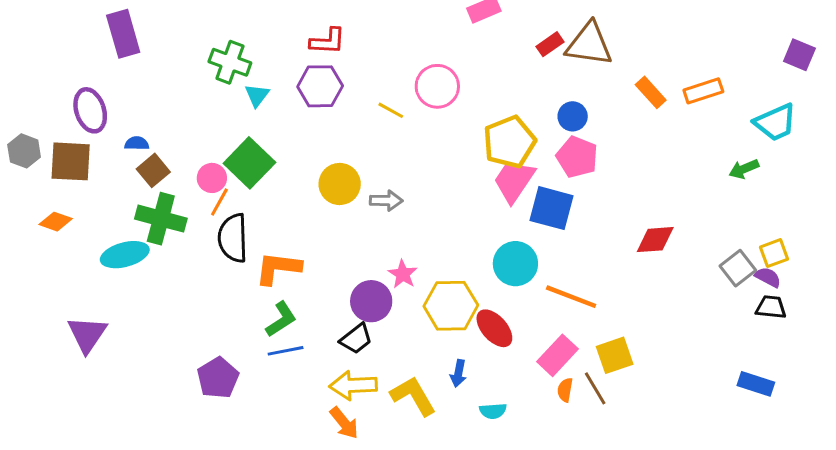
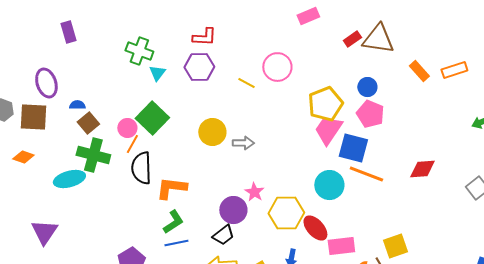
purple rectangle: (123, 34) -> (68, 32), size x0.7
orange line: (571, 297) -> (366, 174), moved
pink rectangle: (558, 355) -> (341, 246), moved, turned 40

